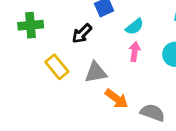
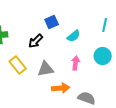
pink arrow: (135, 52) -> (76, 63), moved
orange arrow: (117, 99) -> (61, 88), turned -42

